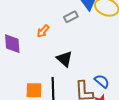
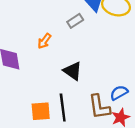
blue semicircle: (102, 81) -> (119, 93), turned -63

